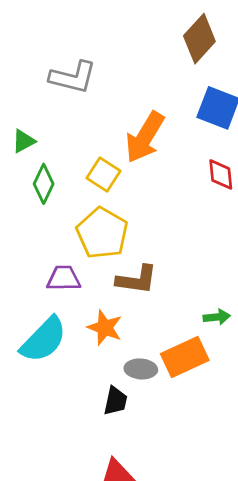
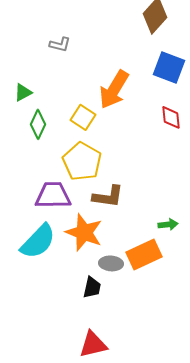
gray L-shape: (73, 77) -> (60, 44), size x0.6
purple trapezoid: (64, 278) -> (53, 195), size x1.4
orange star: (105, 328) -> (84, 232), size x1.4

